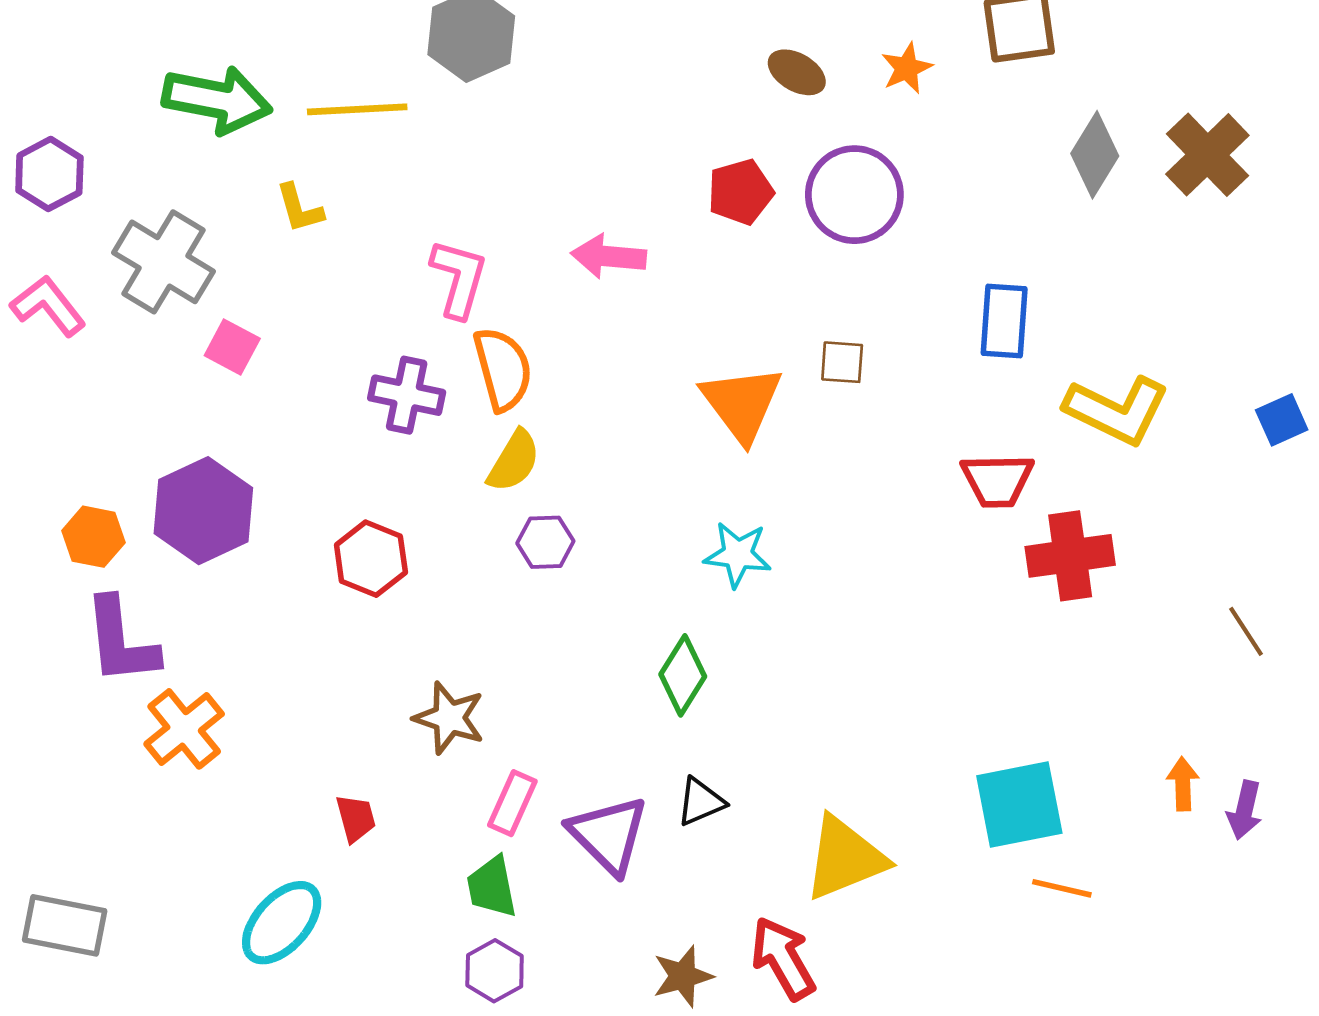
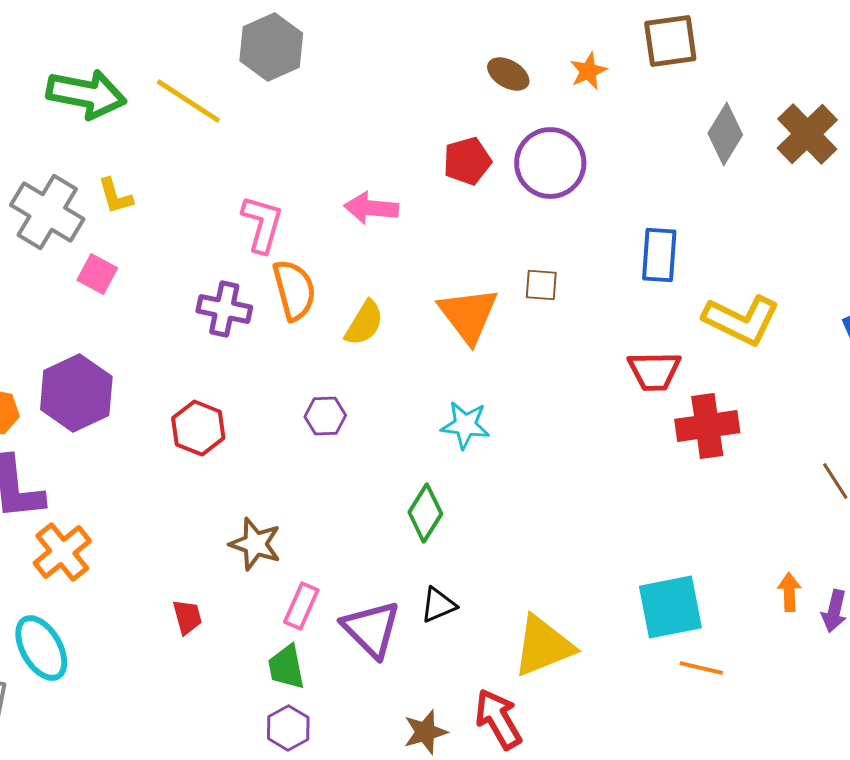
yellow line: (357, 109) -> (188, 101), turned 36
yellow L-shape: (299, 208) -> (115, 196), moved
yellow semicircle: (514, 461) -> (364, 323), moved
cyan ellipse: (282, 923) -> (41, 648), moved, turned -72

